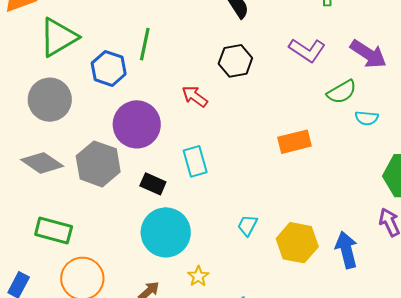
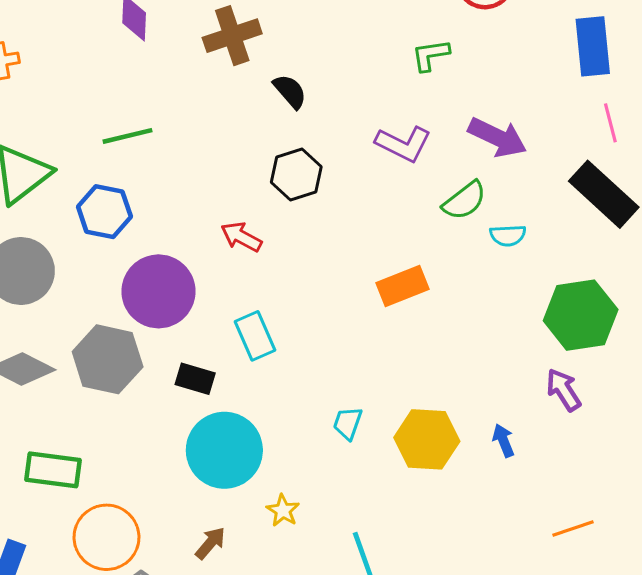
green line: (145, 44) -> (128, 136), moved, turned 72
blue arrow: (346, 250) -> (503, 440), size x0.6

